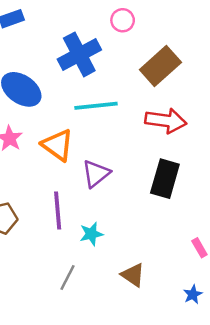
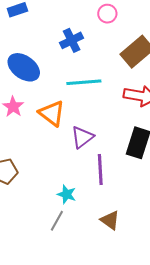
blue cross: (79, 54) -> (72, 40), size x0.7
purple line: (58, 210) -> (100, 169), moved
cyan star: (91, 234) -> (67, 194), moved, turned 30

